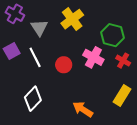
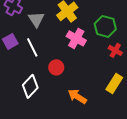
pink cross: (93, 57) -> (76, 38), moved
red circle: (64, 65) -> (56, 67), moved

